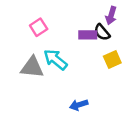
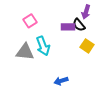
cyan arrow: (55, 59) -> (43, 46), turned -150
yellow square: (112, 59) -> (87, 46), turned -32

